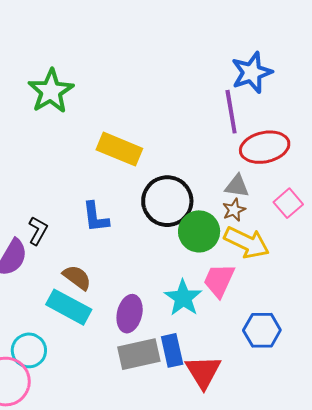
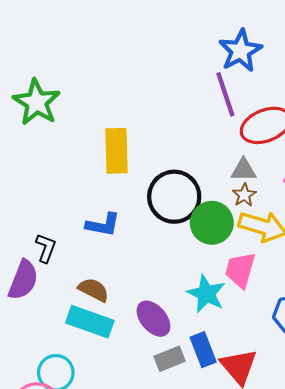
yellow rectangle: (119, 149) -> (117, 151), turned 75
blue L-shape: (96, 217) -> (103, 225), turned -64
purple ellipse: (130, 314) -> (153, 319), turned -45
gray rectangle: (139, 354) -> (170, 359), size x0.7

